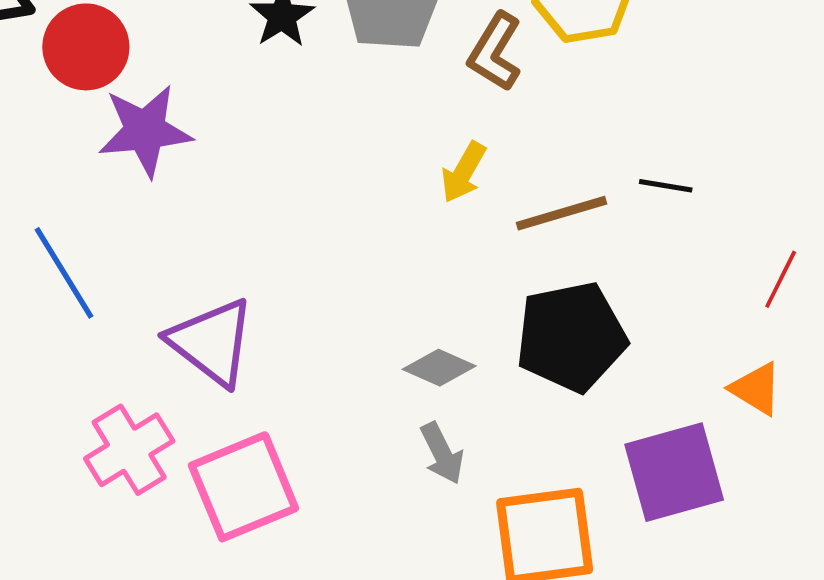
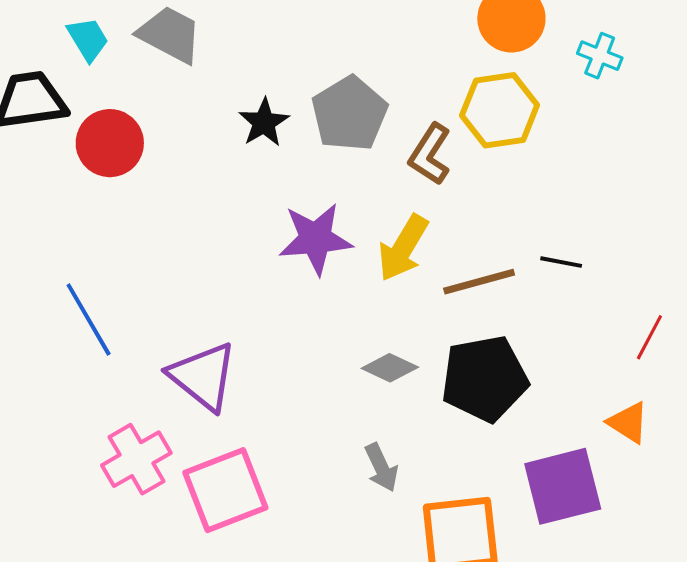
purple star: (145, 131) -> (315, 239), moved
yellow arrow: (463, 172) -> (403, 248), size x1.4
gray diamond: (439, 368) -> (390, 368), moved

